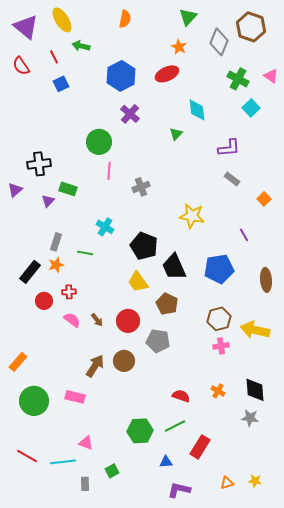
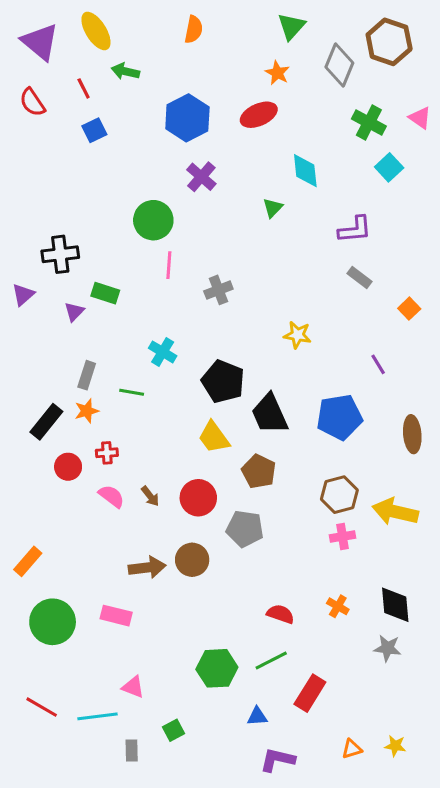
yellow star: (192, 216) -> (298, 335), size x0.7
brown arrow: (95, 366) -> (147, 568), turned 50

